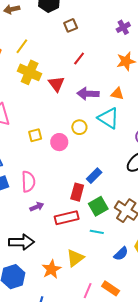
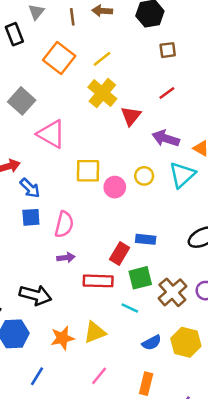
cyan triangle: (108, 118) -> (182, 175), turned 30
yellow square: (35, 135) -> (88, 171), size x1.5
blue rectangle: (94, 176) -> (146, 239), turned 35
orange rectangle: (111, 288) -> (146, 384), moved, turned 54

